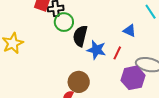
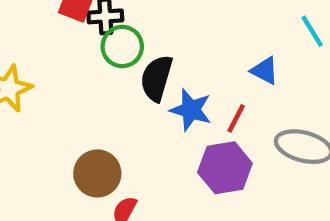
purple hexagon: (133, 78) -> (225, 168), moved
brown circle: (79, 82) -> (97, 173), moved

